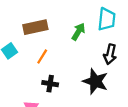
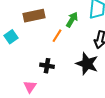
orange line: (42, 57) -> (57, 36), moved

